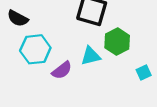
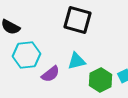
green hexagon: (117, 42) -> (101, 80), moved

